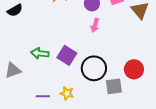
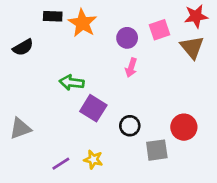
green arrow: (40, 53) -> (72, 82), moved
black circle: (94, 68) -> (130, 126), size x0.6
purple line: (43, 96) -> (61, 164), turned -32

